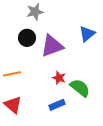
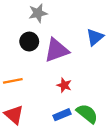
green semicircle: (80, 88) -> (87, 114), moved

